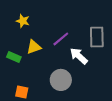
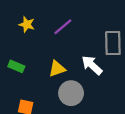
purple line: (61, 39) -> (63, 27), moved
yellow triangle: (34, 47) -> (57, 69), moved

